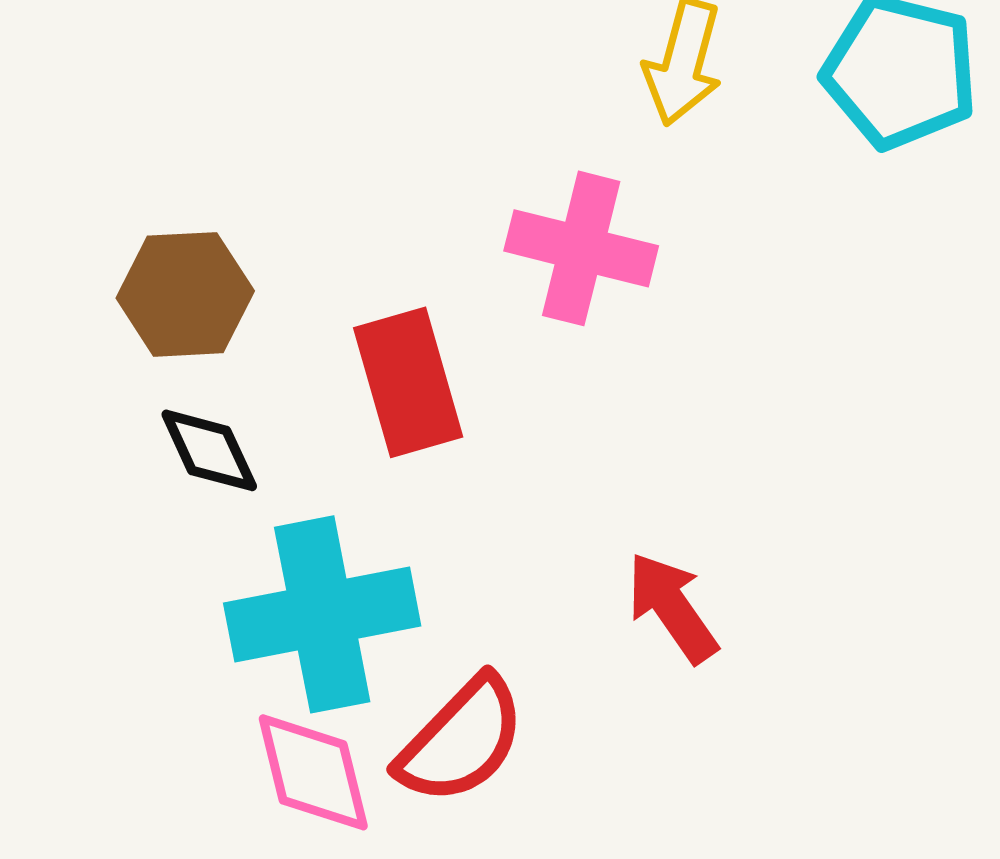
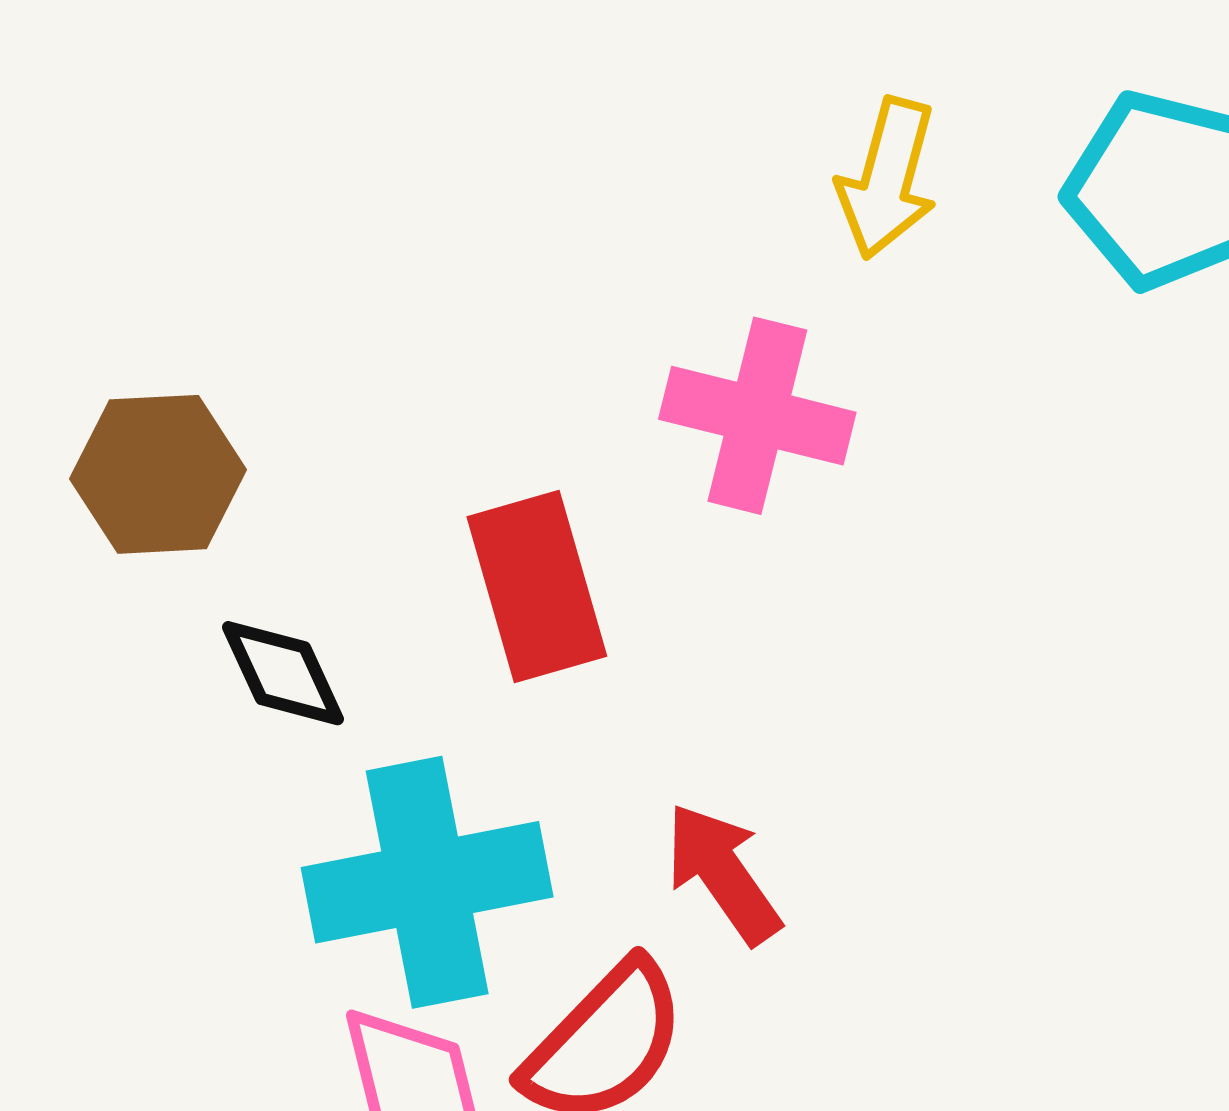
brown hexagon: (185, 294) -> (158, 474), moved
red arrow: (672, 607) -> (723, 873), moved

